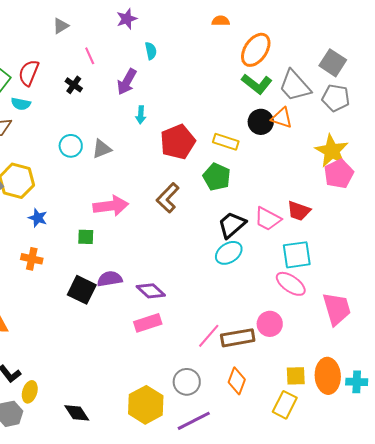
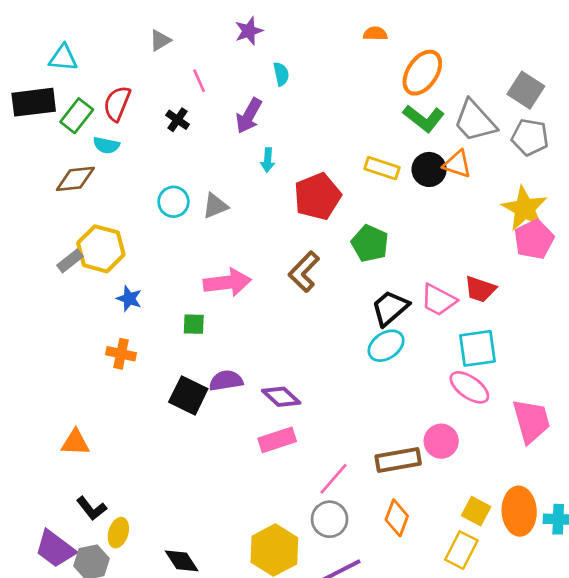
yellow rectangle: (226, 142) -> (382, 168), moved
pink line: (209, 336) -> (334, 479), moved
yellow square: (296, 376) -> (476, 511), turned 30

